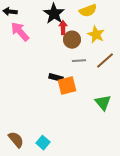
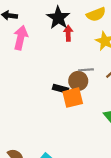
pink arrow: (20, 32) -> (21, 38), turned 55
brown circle: (72, 40) -> (78, 81), moved

